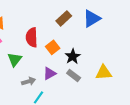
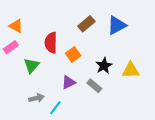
black star: (73, 56) -> (104, 66), moved
yellow triangle: (104, 73) -> (131, 70), moved
gray arrow: (29, 81) -> (36, 98), moved

